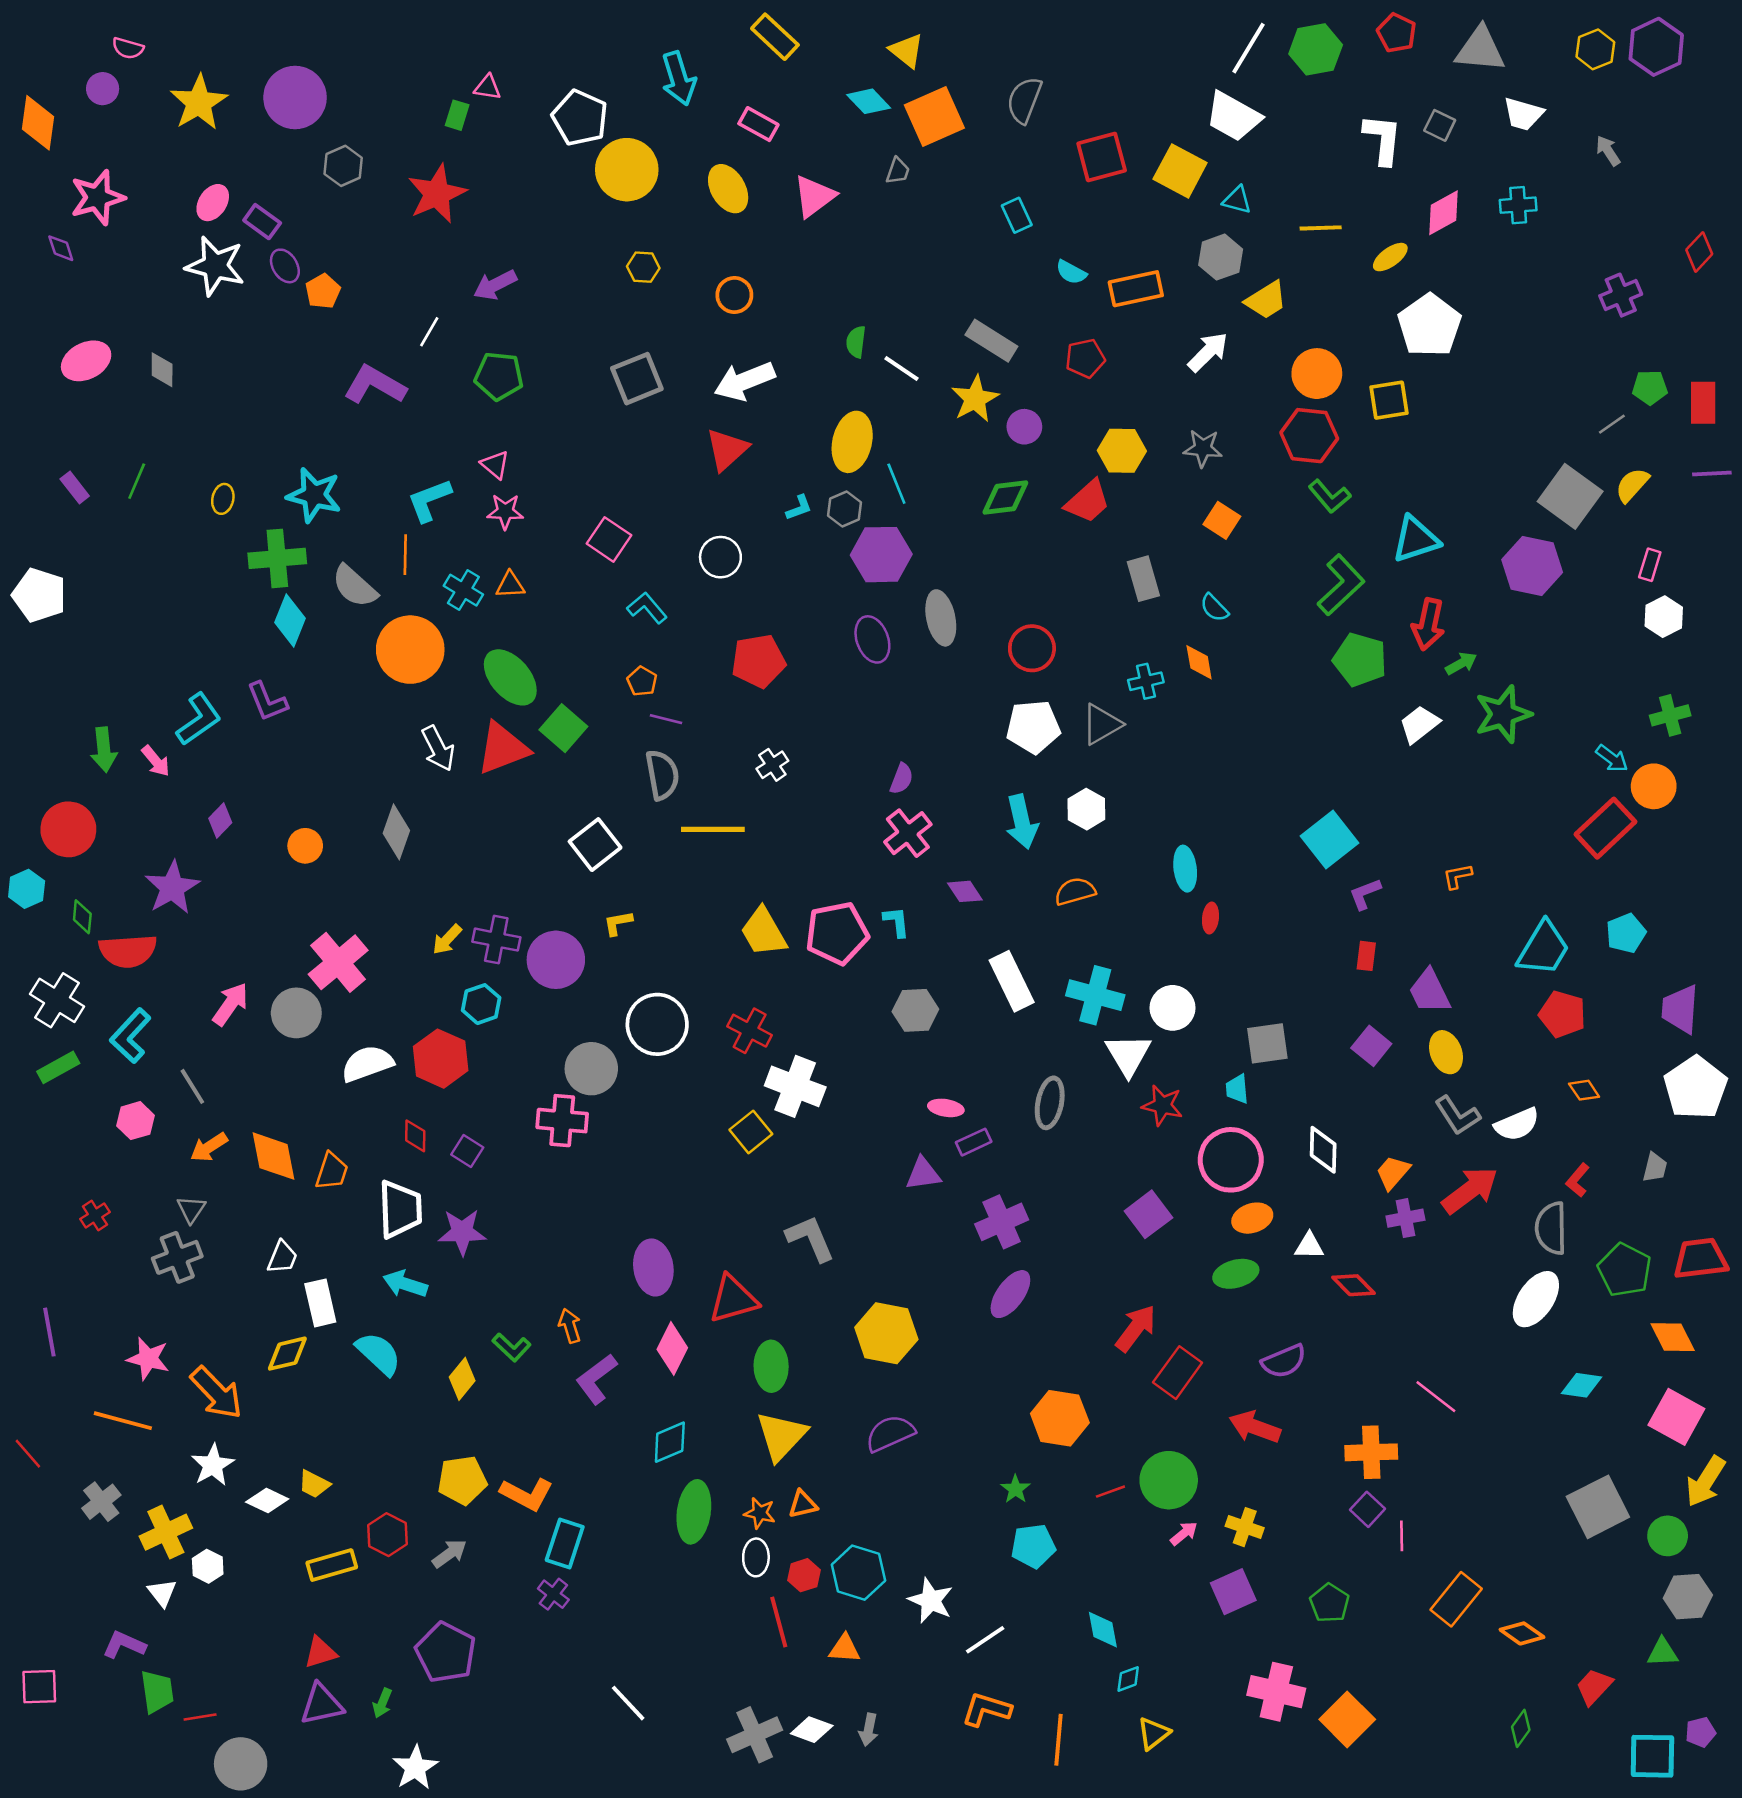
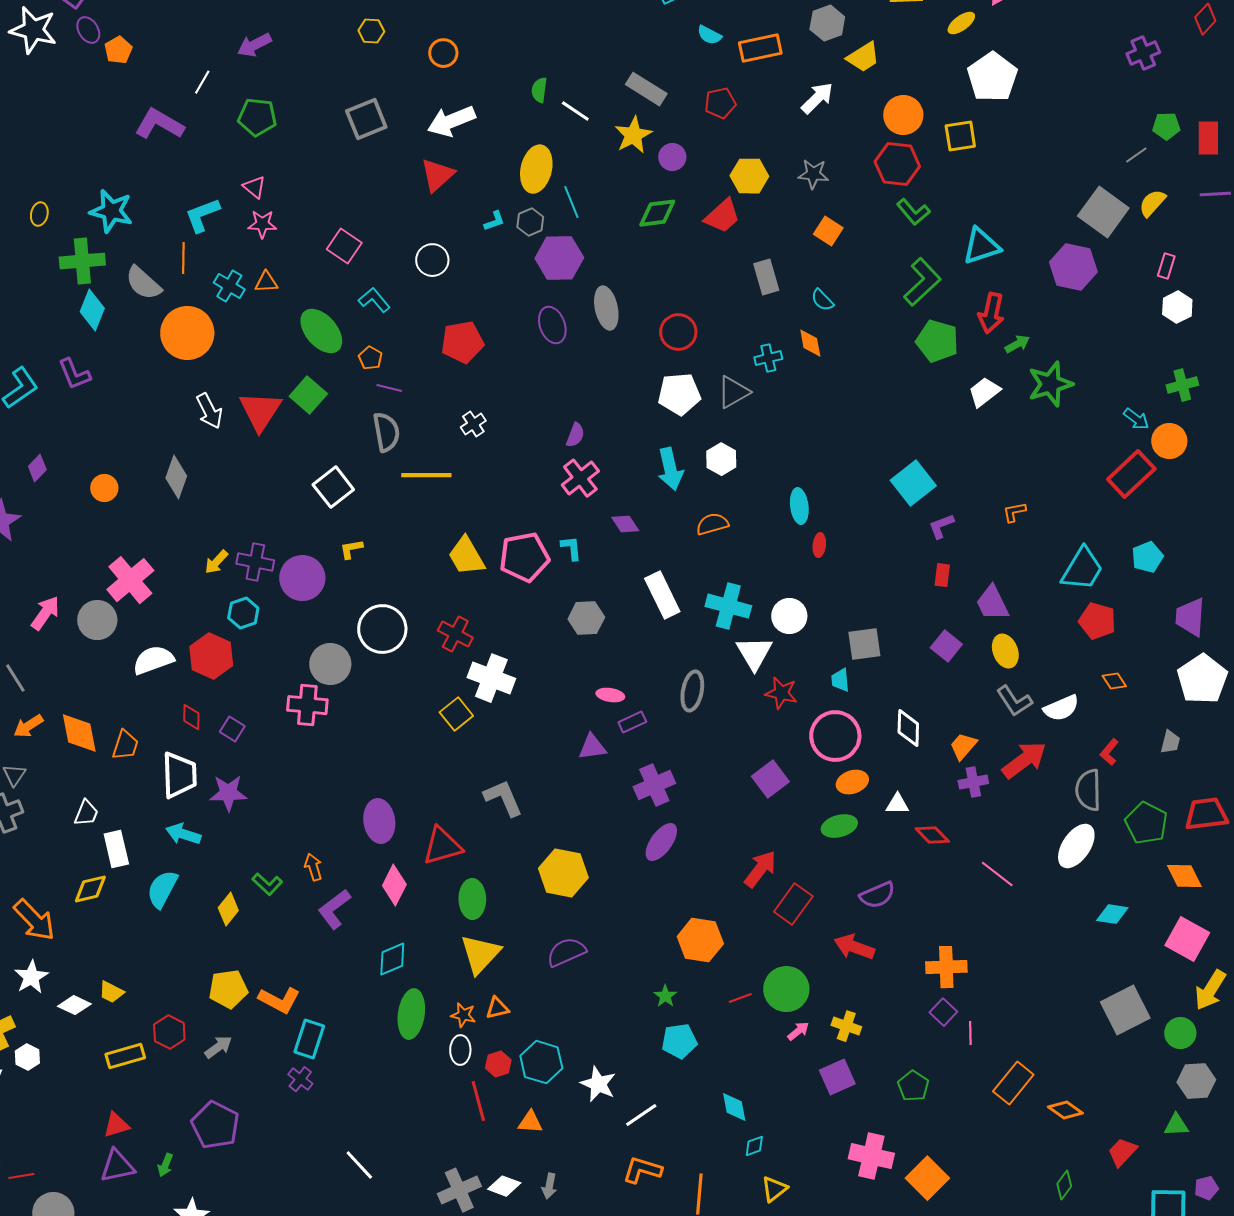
green ellipse: (510, 677) -> (321, 331), moved
red triangle: (503, 748) -> (260, 411), turned -36
cyan semicircle: (379, 1354) -> (162, 889), turned -105
pink line: (1436, 1397) -> (997, 874), moved

